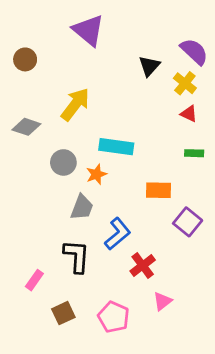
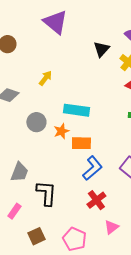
yellow arrow: (75, 104) -> (45, 78), size x0.6
orange rectangle: (159, 190) -> (81, 143), moved
gray trapezoid: (82, 207) -> (19, 172), moved
blue L-shape: (118, 234) -> (92, 168), moved

